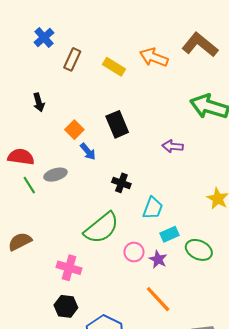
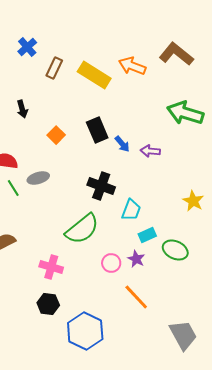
yellow rectangle: (114, 67) -> (94, 75), size x1.5
blue arrow: (88, 152) -> (122, 144), moved
black cross: (121, 183) -> (101, 186), size x1.5
pink circle: (134, 252) -> (111, 263), moved

